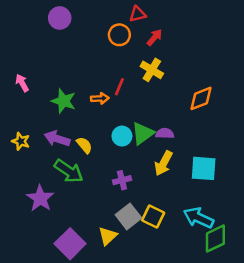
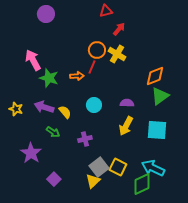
orange circle: (119, 35) -> (97, 50), moved
pink arrow: (22, 83) -> (33, 60), moved, size x1.5
green triangle: (143, 133) -> (160, 96), moved
green arrow: (69, 171) -> (53, 132), size x0.6
purple cross: (122, 180) -> (85, 139), moved
yellow triangle: (108, 236) -> (93, 181), moved
green diamond: (215, 239) -> (142, 184), moved
purple square: (70, 244) -> (54, 179), moved, size x0.6

